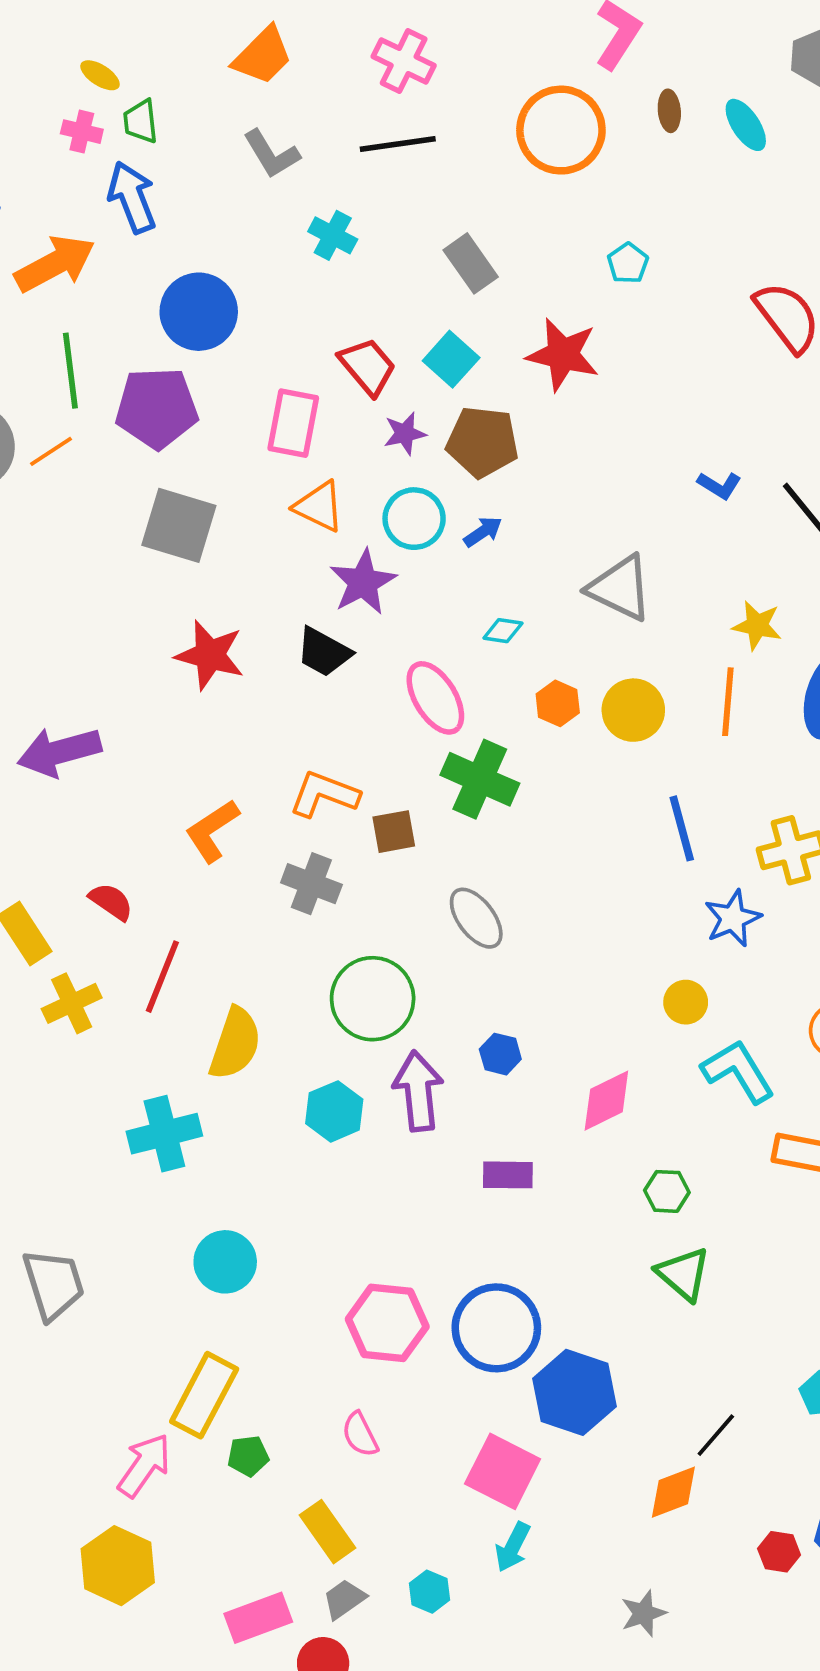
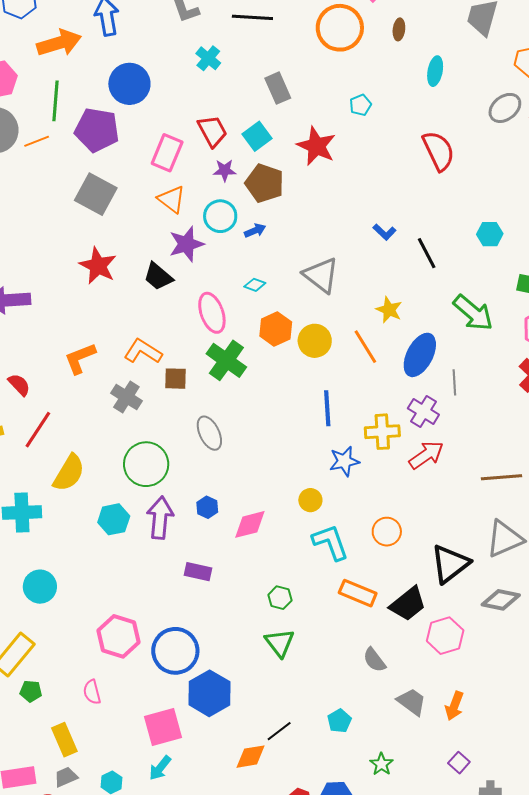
cyan ellipse: (746, 125) -> (435, 71), moved, turned 32
orange line: (728, 702) -> (365, 347), turned -48
orange hexagon: (558, 703) -> (276, 329), size x1.4
pink diamond: (606, 1101) -> (250, 524), moved
pink square: (503, 1471) -> (163, 727), turned 36

